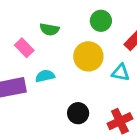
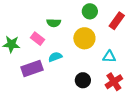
cyan triangle: (121, 73) -> (109, 57), moved

